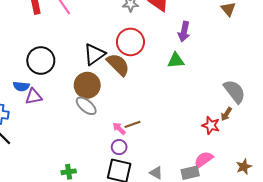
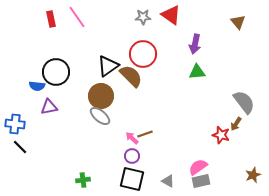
green triangle: (176, 61) -> (197, 72), moved
blue semicircle: (21, 86) -> (37, 86), moved
pink semicircle: (204, 159) -> (198, 167), moved

